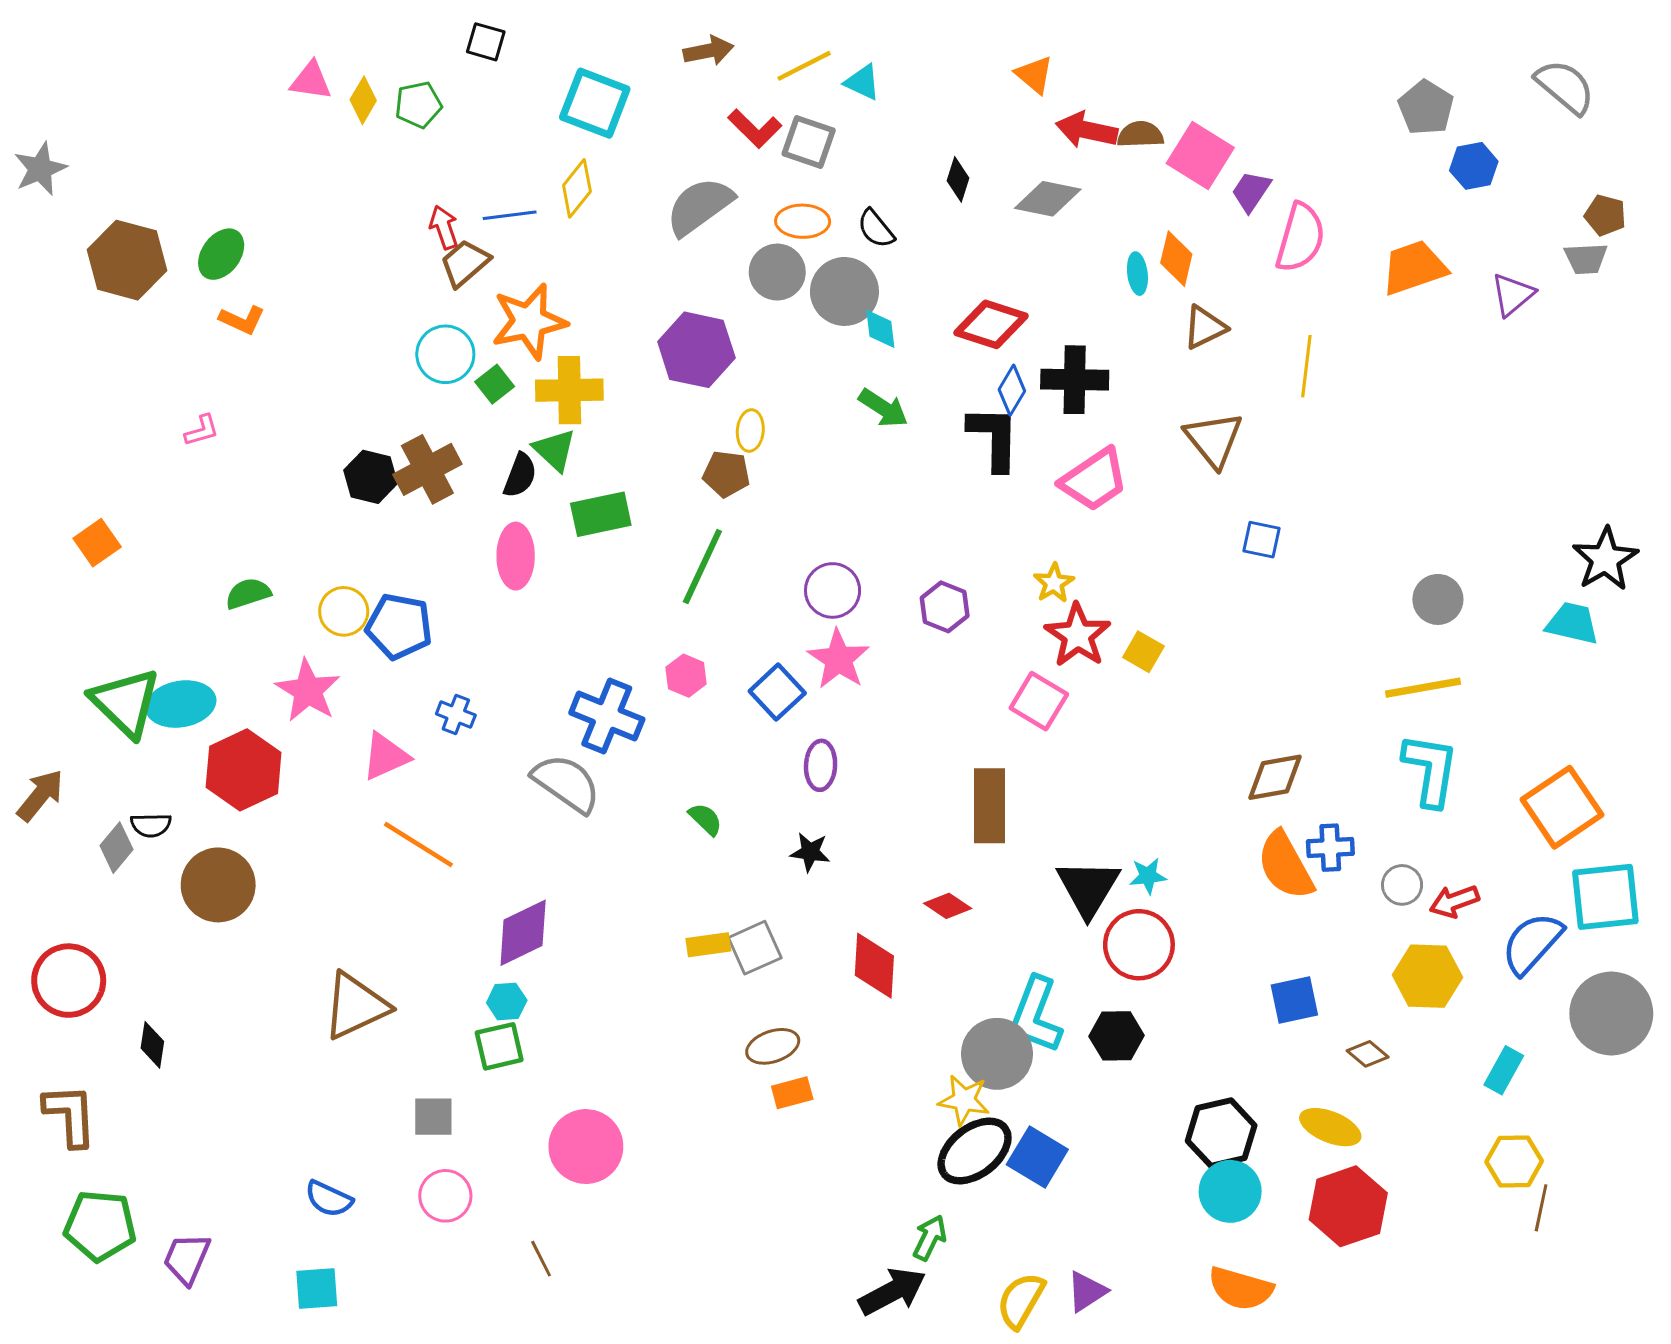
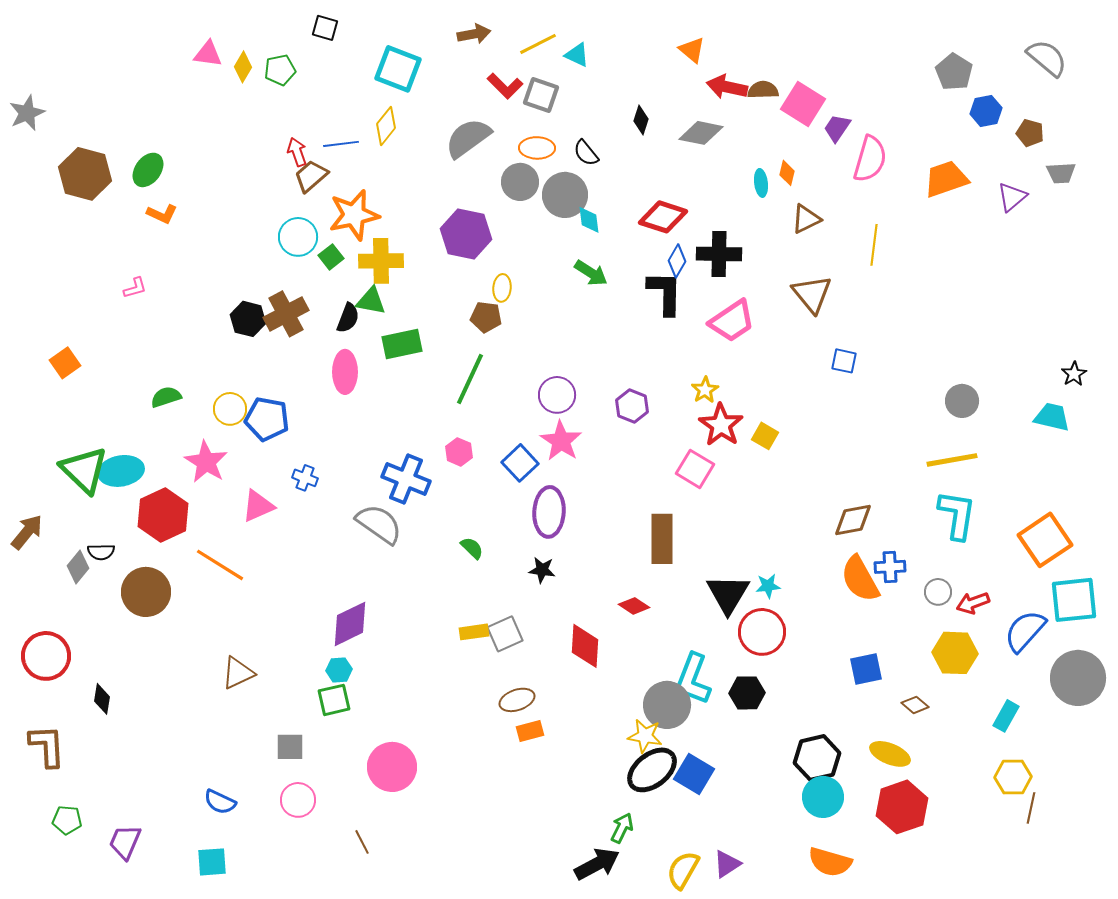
brown pentagon: (1605, 215) -> (1030, 133), moved
orange diamond: (1176, 259) -> (787, 173), size x0.7
green triangle: (554, 450) -> (371, 301), turned -32
black star: (1605, 559) -> (1074, 374), size x0.6
purple ellipse: (821, 765) -> (549, 512), size x1.5
orange line: (418, 845) -> (220, 565), moved
brown triangle: (356, 1006) -> (238, 673), size x0.7
green pentagon: (100, 1226) -> (67, 820), size x0.6

